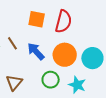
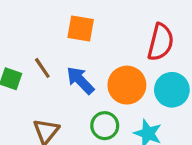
red semicircle: (63, 22) -> (161, 42), moved

